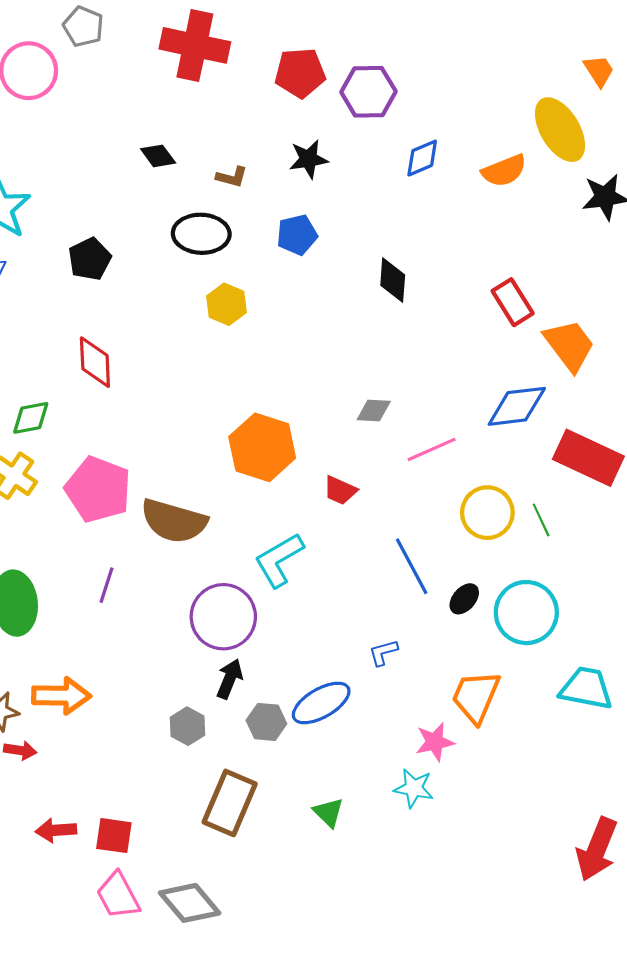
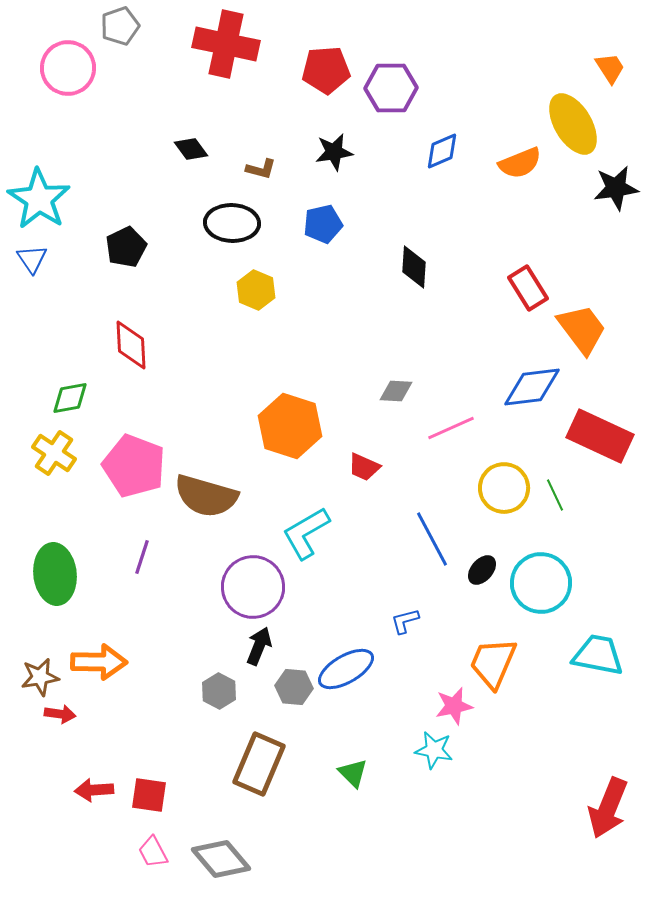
gray pentagon: (83, 26) -> (120, 26), turned 30
pink trapezoid: (118, 896) -> (153, 852), size x0.7

